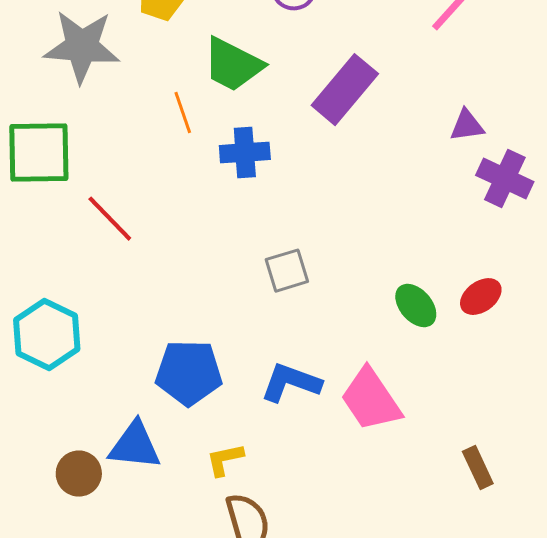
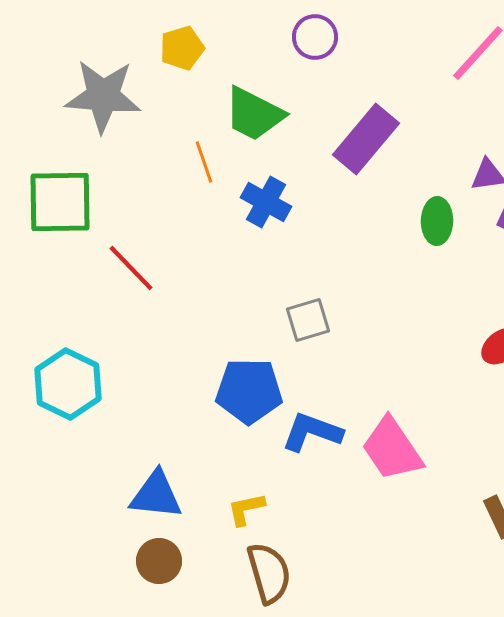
blue cross: (245, 153) -> (266, 202), turned 33
green ellipse: (416, 306) -> (437, 221), moved, turned 42
blue pentagon: (189, 373) -> (249, 391), moved
brown circle: (79, 474) -> (159, 561), moved

